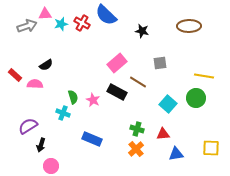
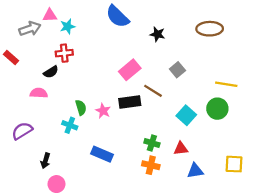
red cross: (82, 23) -> (64, 53), moved, turned -35
gray square: (160, 63) -> (177, 70), turned -32
red rectangle: (15, 75) -> (11, 58), moved
black rectangle: (117, 92) -> (130, 102), turned -36
purple semicircle: (28, 126) -> (22, 131), moved
orange cross: (136, 149) -> (151, 165), turned -35

